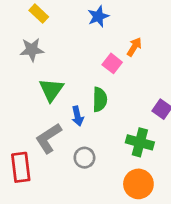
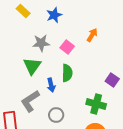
blue star: (98, 16) -> (54, 15), moved
gray star: (32, 50) -> (41, 43), moved
pink square: (112, 63) -> (67, 47), moved

